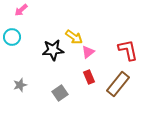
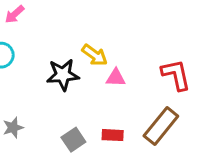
pink triangle: (88, 52) -> (116, 78), turned 40
red rectangle: (89, 77) -> (113, 135), moved, turned -64

